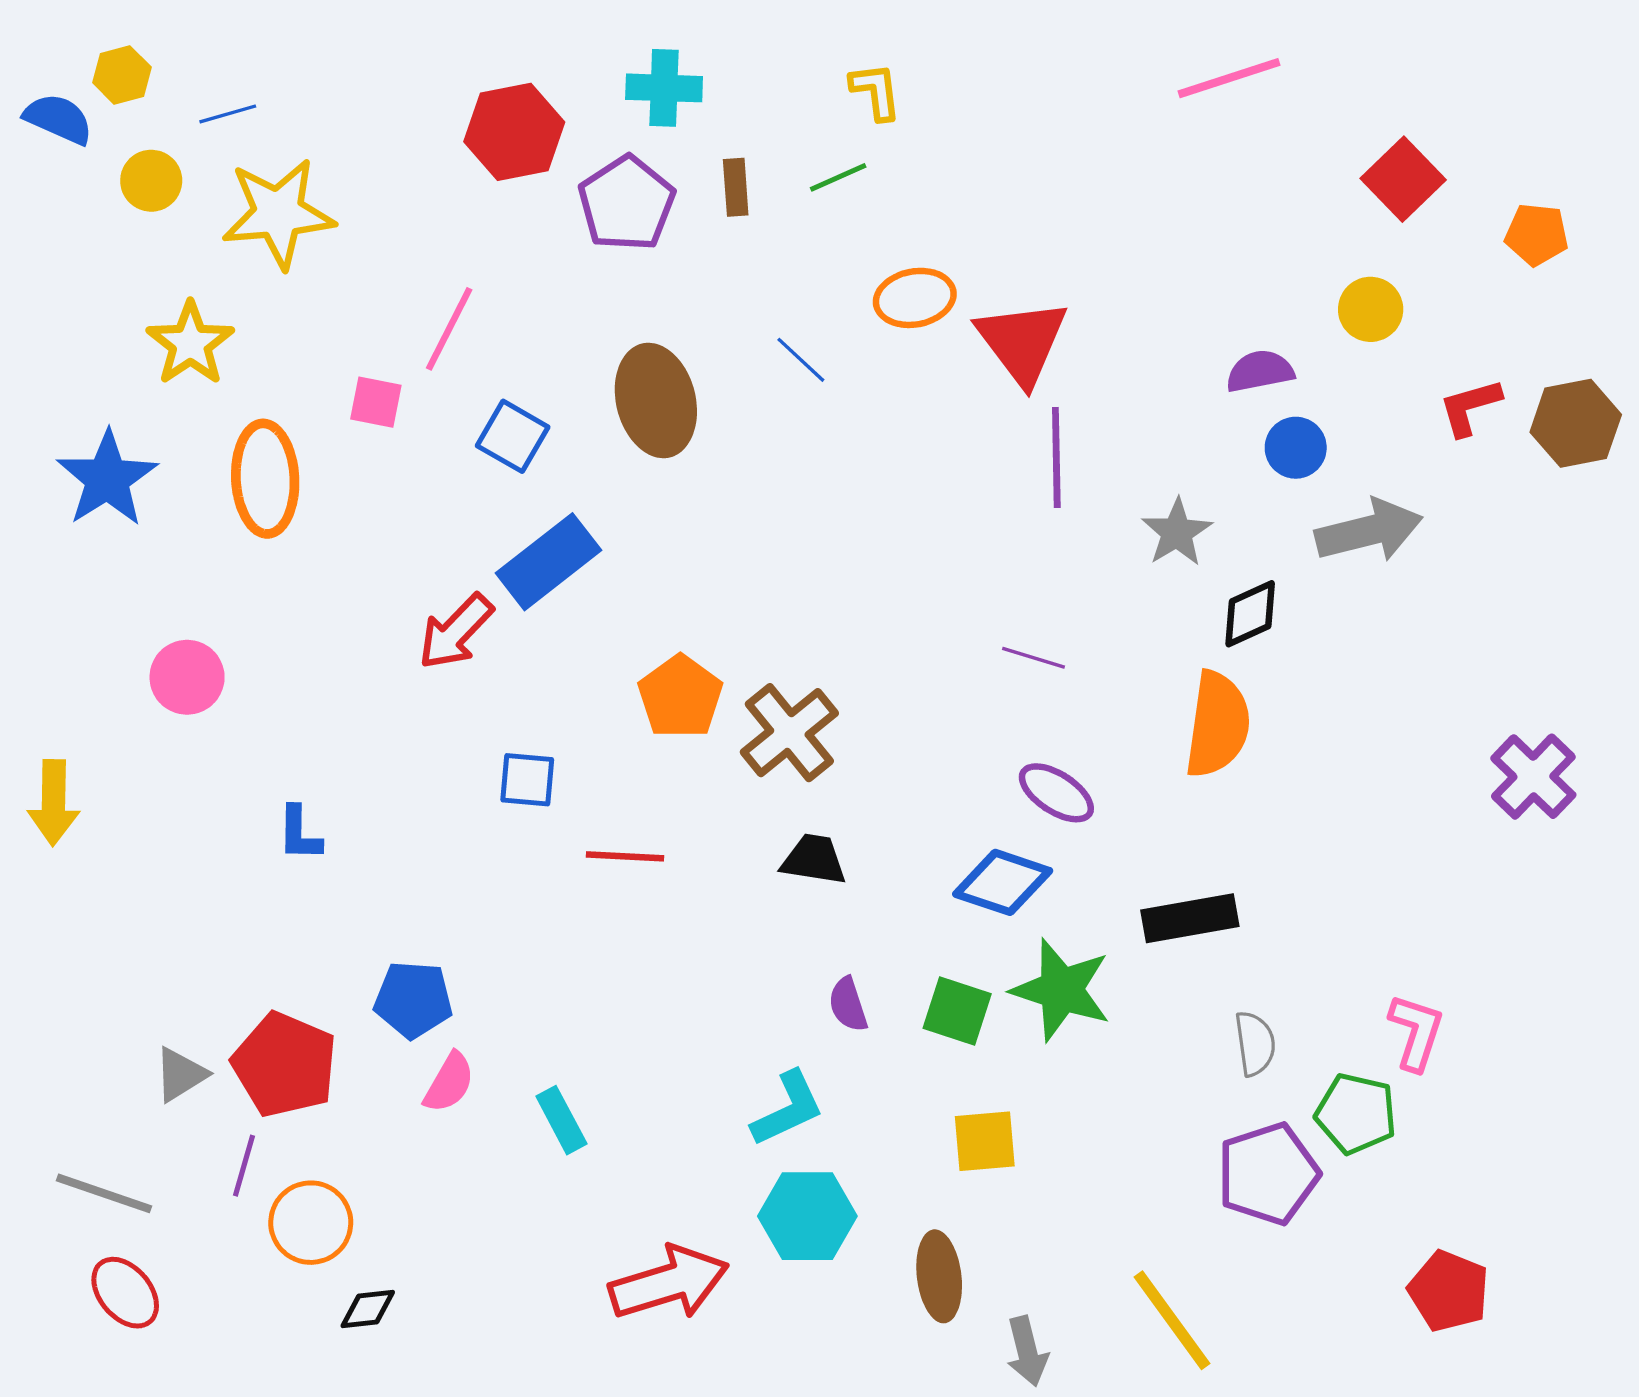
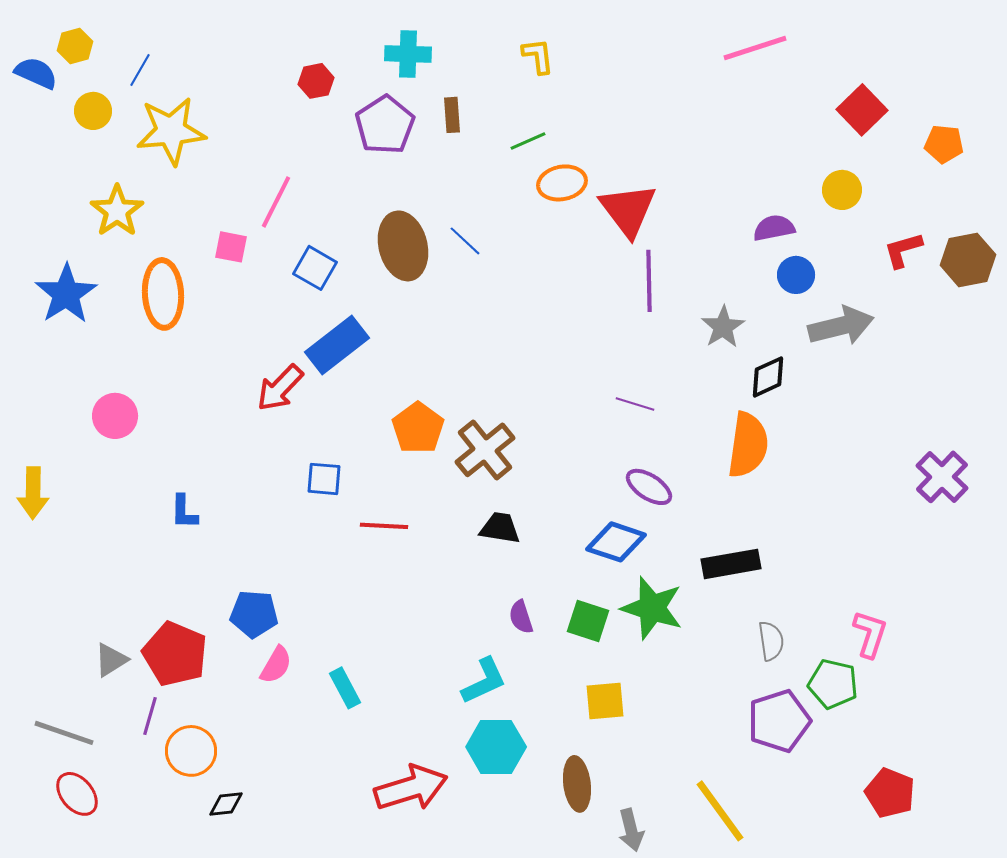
blue line: (228, 114) -> (140, 70), turned -44
red hexagon: (514, 132) -> (316, 81), size x0.6
green line: (838, 177) -> (528, 141), moved
blue line: (801, 360) -> (465, 241), moved

